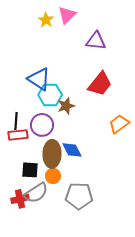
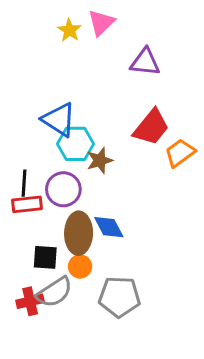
orange trapezoid: (119, 124) -> (180, 153), moved

